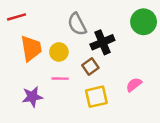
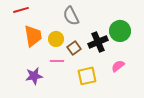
green circle: (144, 22) -> (120, 31), moved
black cross: (102, 42) -> (98, 42), moved
brown square: (90, 66) -> (74, 48), moved

